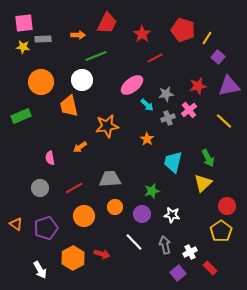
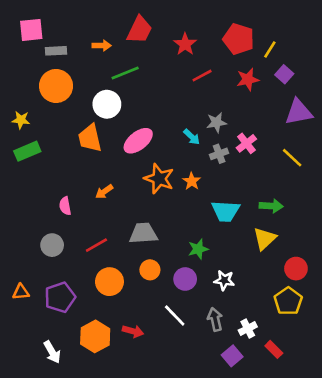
yellow star: (23, 47) -> (21, 120), moved
orange circle: (41, 82) -> (56, 86), moved
pink ellipse: (132, 85) -> (138, 141), moved
red star: (198, 86) -> (248, 79), moved
orange star: (107, 126) -> (159, 179), moved, turned 30
green arrow: (208, 158) -> (271, 206), turned -60
cyan trapezoid: (173, 162) -> (226, 211), turned -100
orange triangle: (16, 224) -> (21, 292), turned -40

